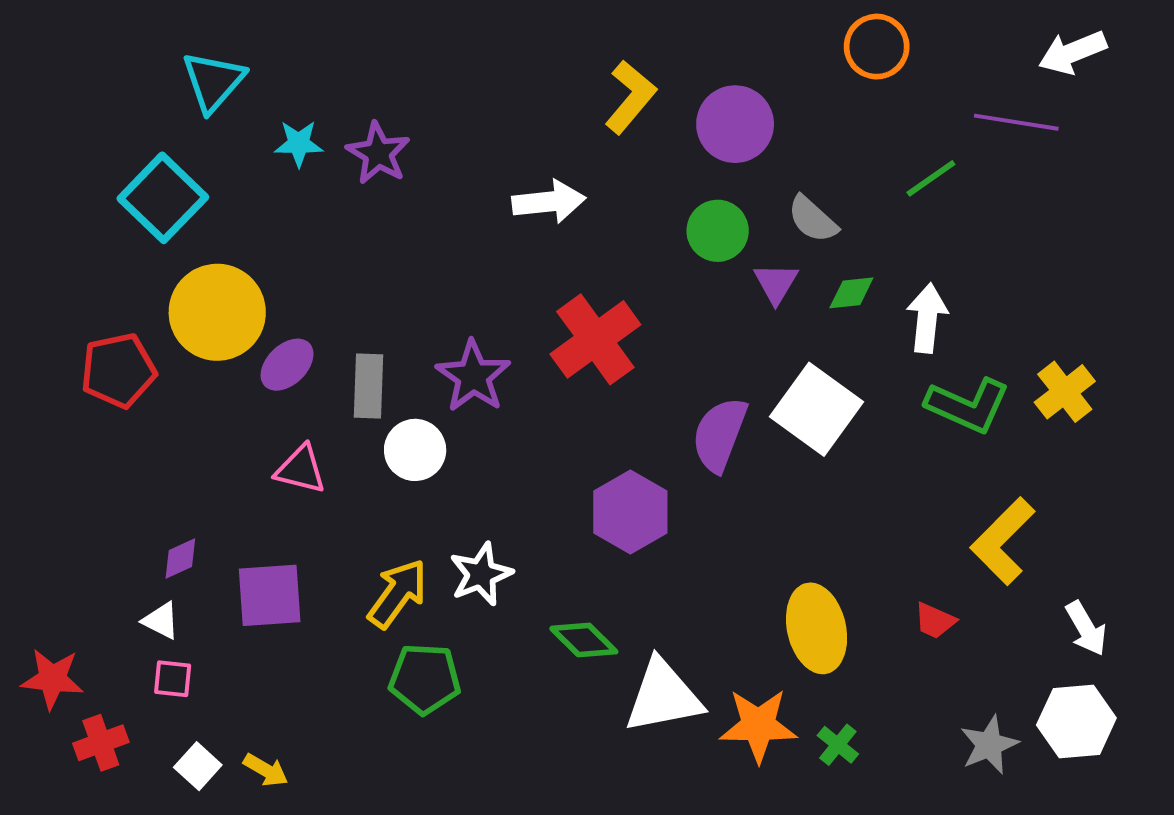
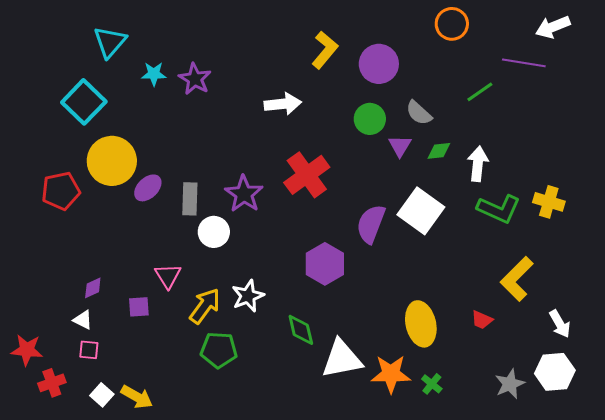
yellow cross: (1065, 392) -> (549, 202), turned -36
pink triangle: (301, 469) -> (168, 276), moved, turned 44
purple square: (270, 595) -> (139, 307), size x0.6
green diamond: (584, 640) -> (301, 330), turned 32
yellow arrow: (266, 770) -> (137, 397), size x1.4

